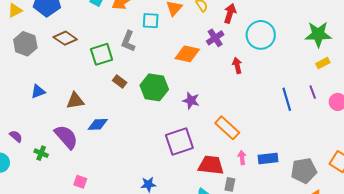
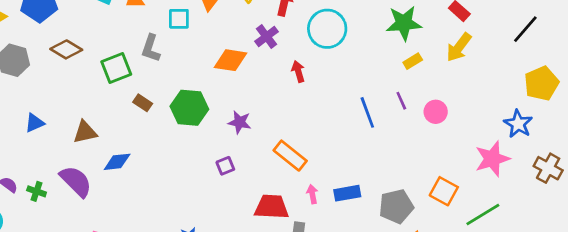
purple square: (179, 142) -> (225, 166), moved, size x0.5
green cross: (41, 153) -> (37, 191), moved

